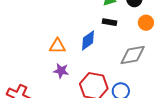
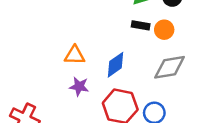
orange circle: (146, 23) -> (164, 30), moved
blue diamond: (88, 40) -> (116, 65), moved

